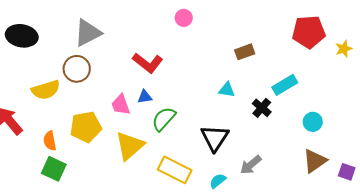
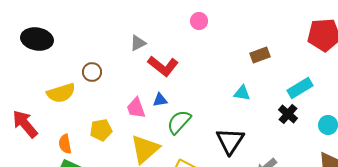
gray triangle: (88, 33) -> (138, 43), moved, size x0.6
brown circle: (77, 69) -> (92, 72), size x0.7
black cross: (262, 108) -> (288, 114), moved
yellow pentagon: (86, 127) -> (101, 130), size x0.7

